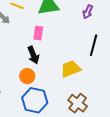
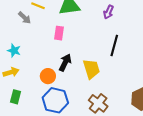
black arrow: (33, 55) -> (65, 63), moved, turned -132
yellow trapezoid: (71, 69) -> (91, 69), turned 95

